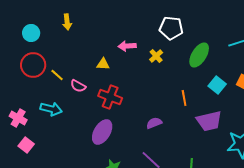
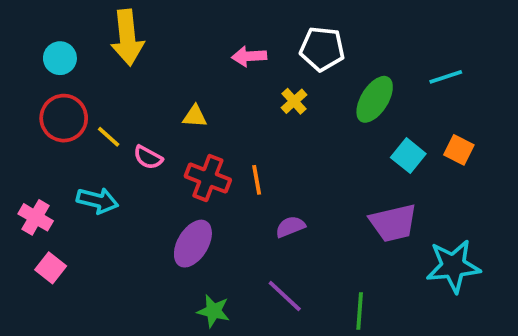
yellow arrow: (67, 22) -> (127, 38), size x1.8
pink arrow: (127, 46) -> (249, 56), moved
orange line: (184, 98) -> (257, 180), moved

